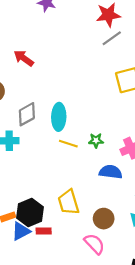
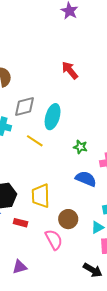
red arrow: (24, 58) -> (70, 70), moved
yellow line: (68, 144) -> (35, 141), moved
red rectangle: (44, 231) -> (21, 223), moved

